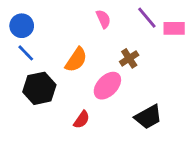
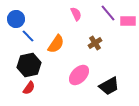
blue line: (26, 53) -> (28, 36), moved
pink ellipse: (107, 86) -> (79, 75), moved
red semicircle: (82, 120) -> (29, 88), moved

